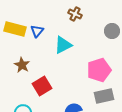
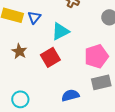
red square: (42, 86) -> (50, 57), moved

